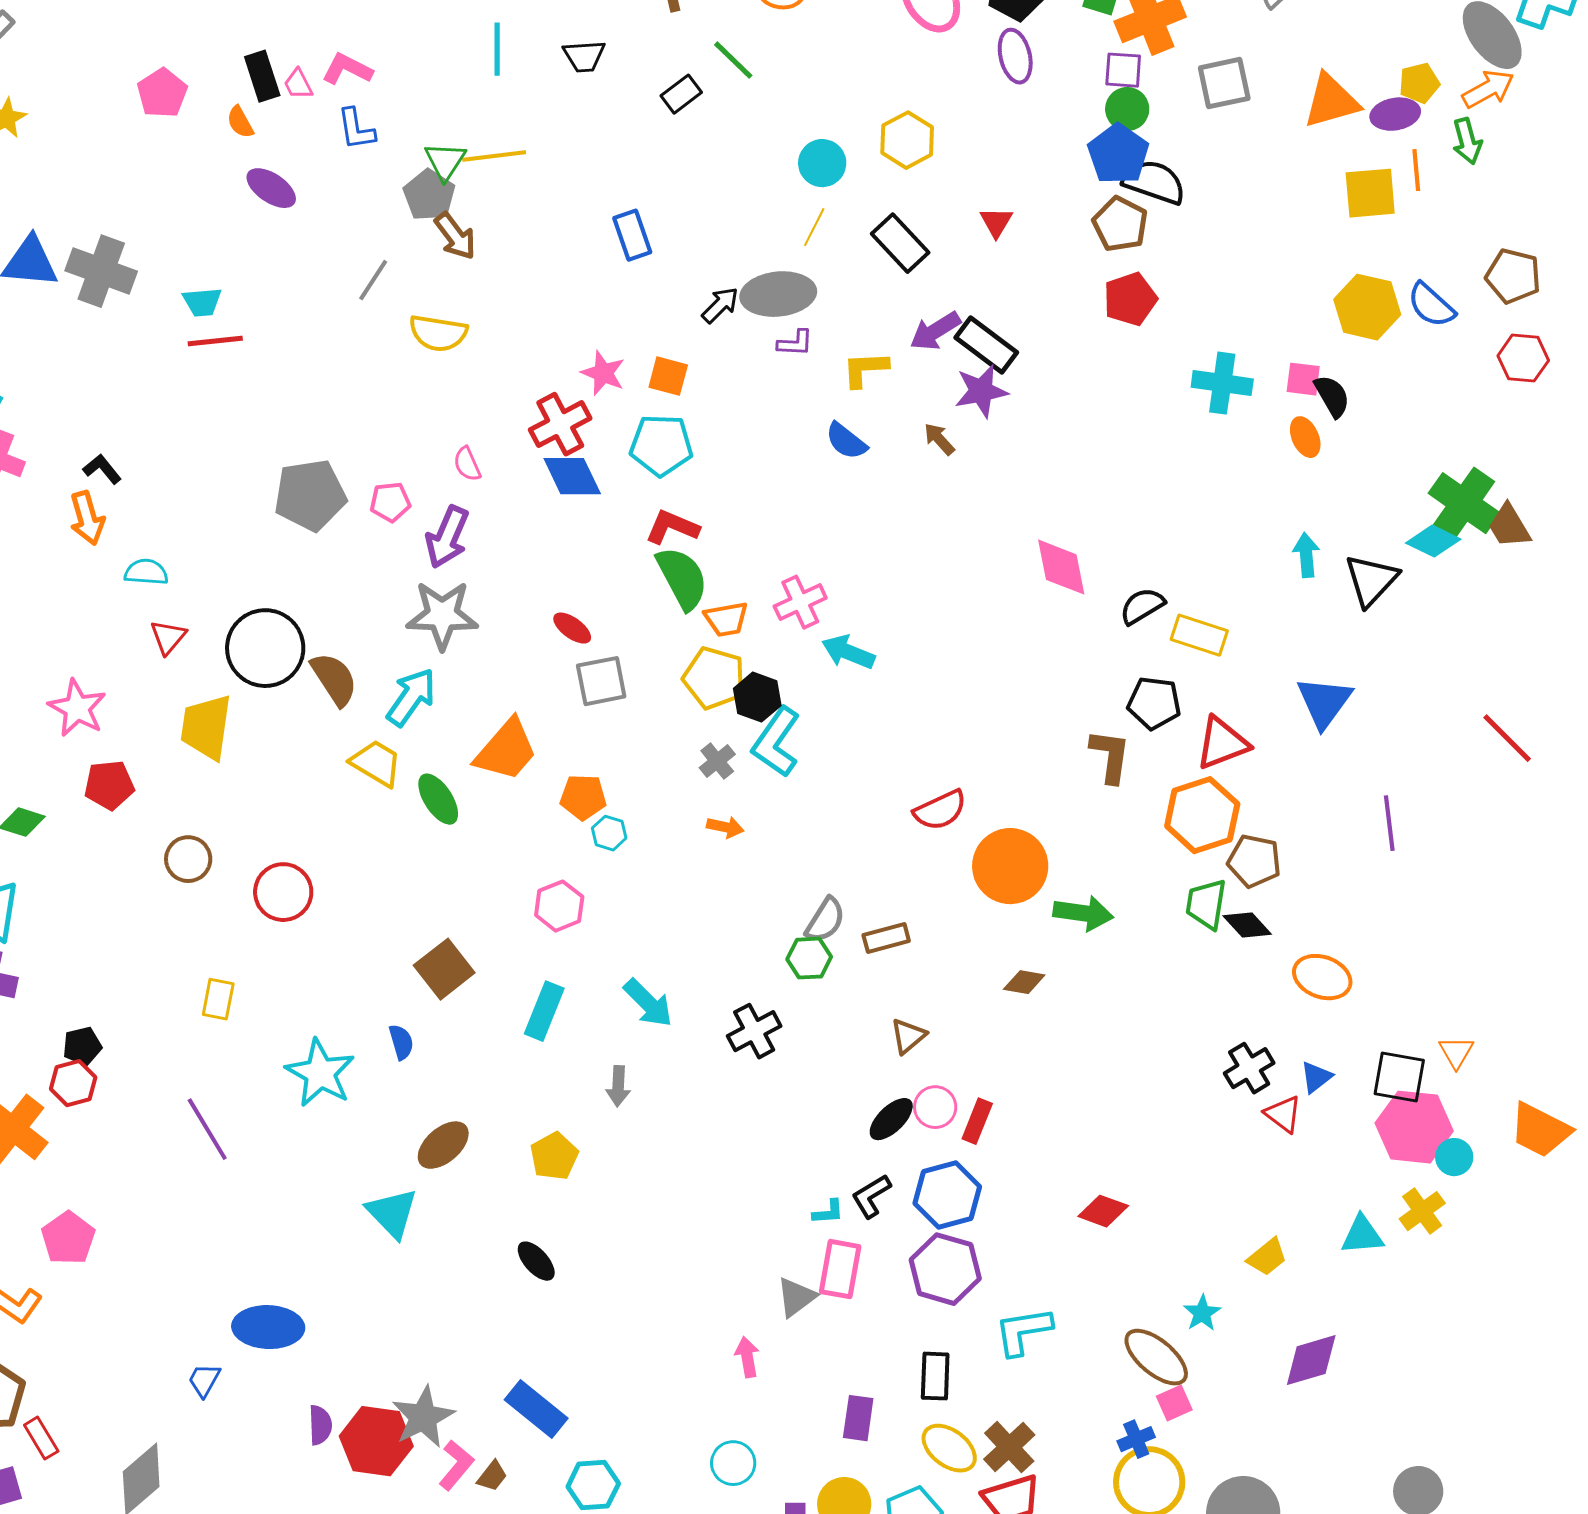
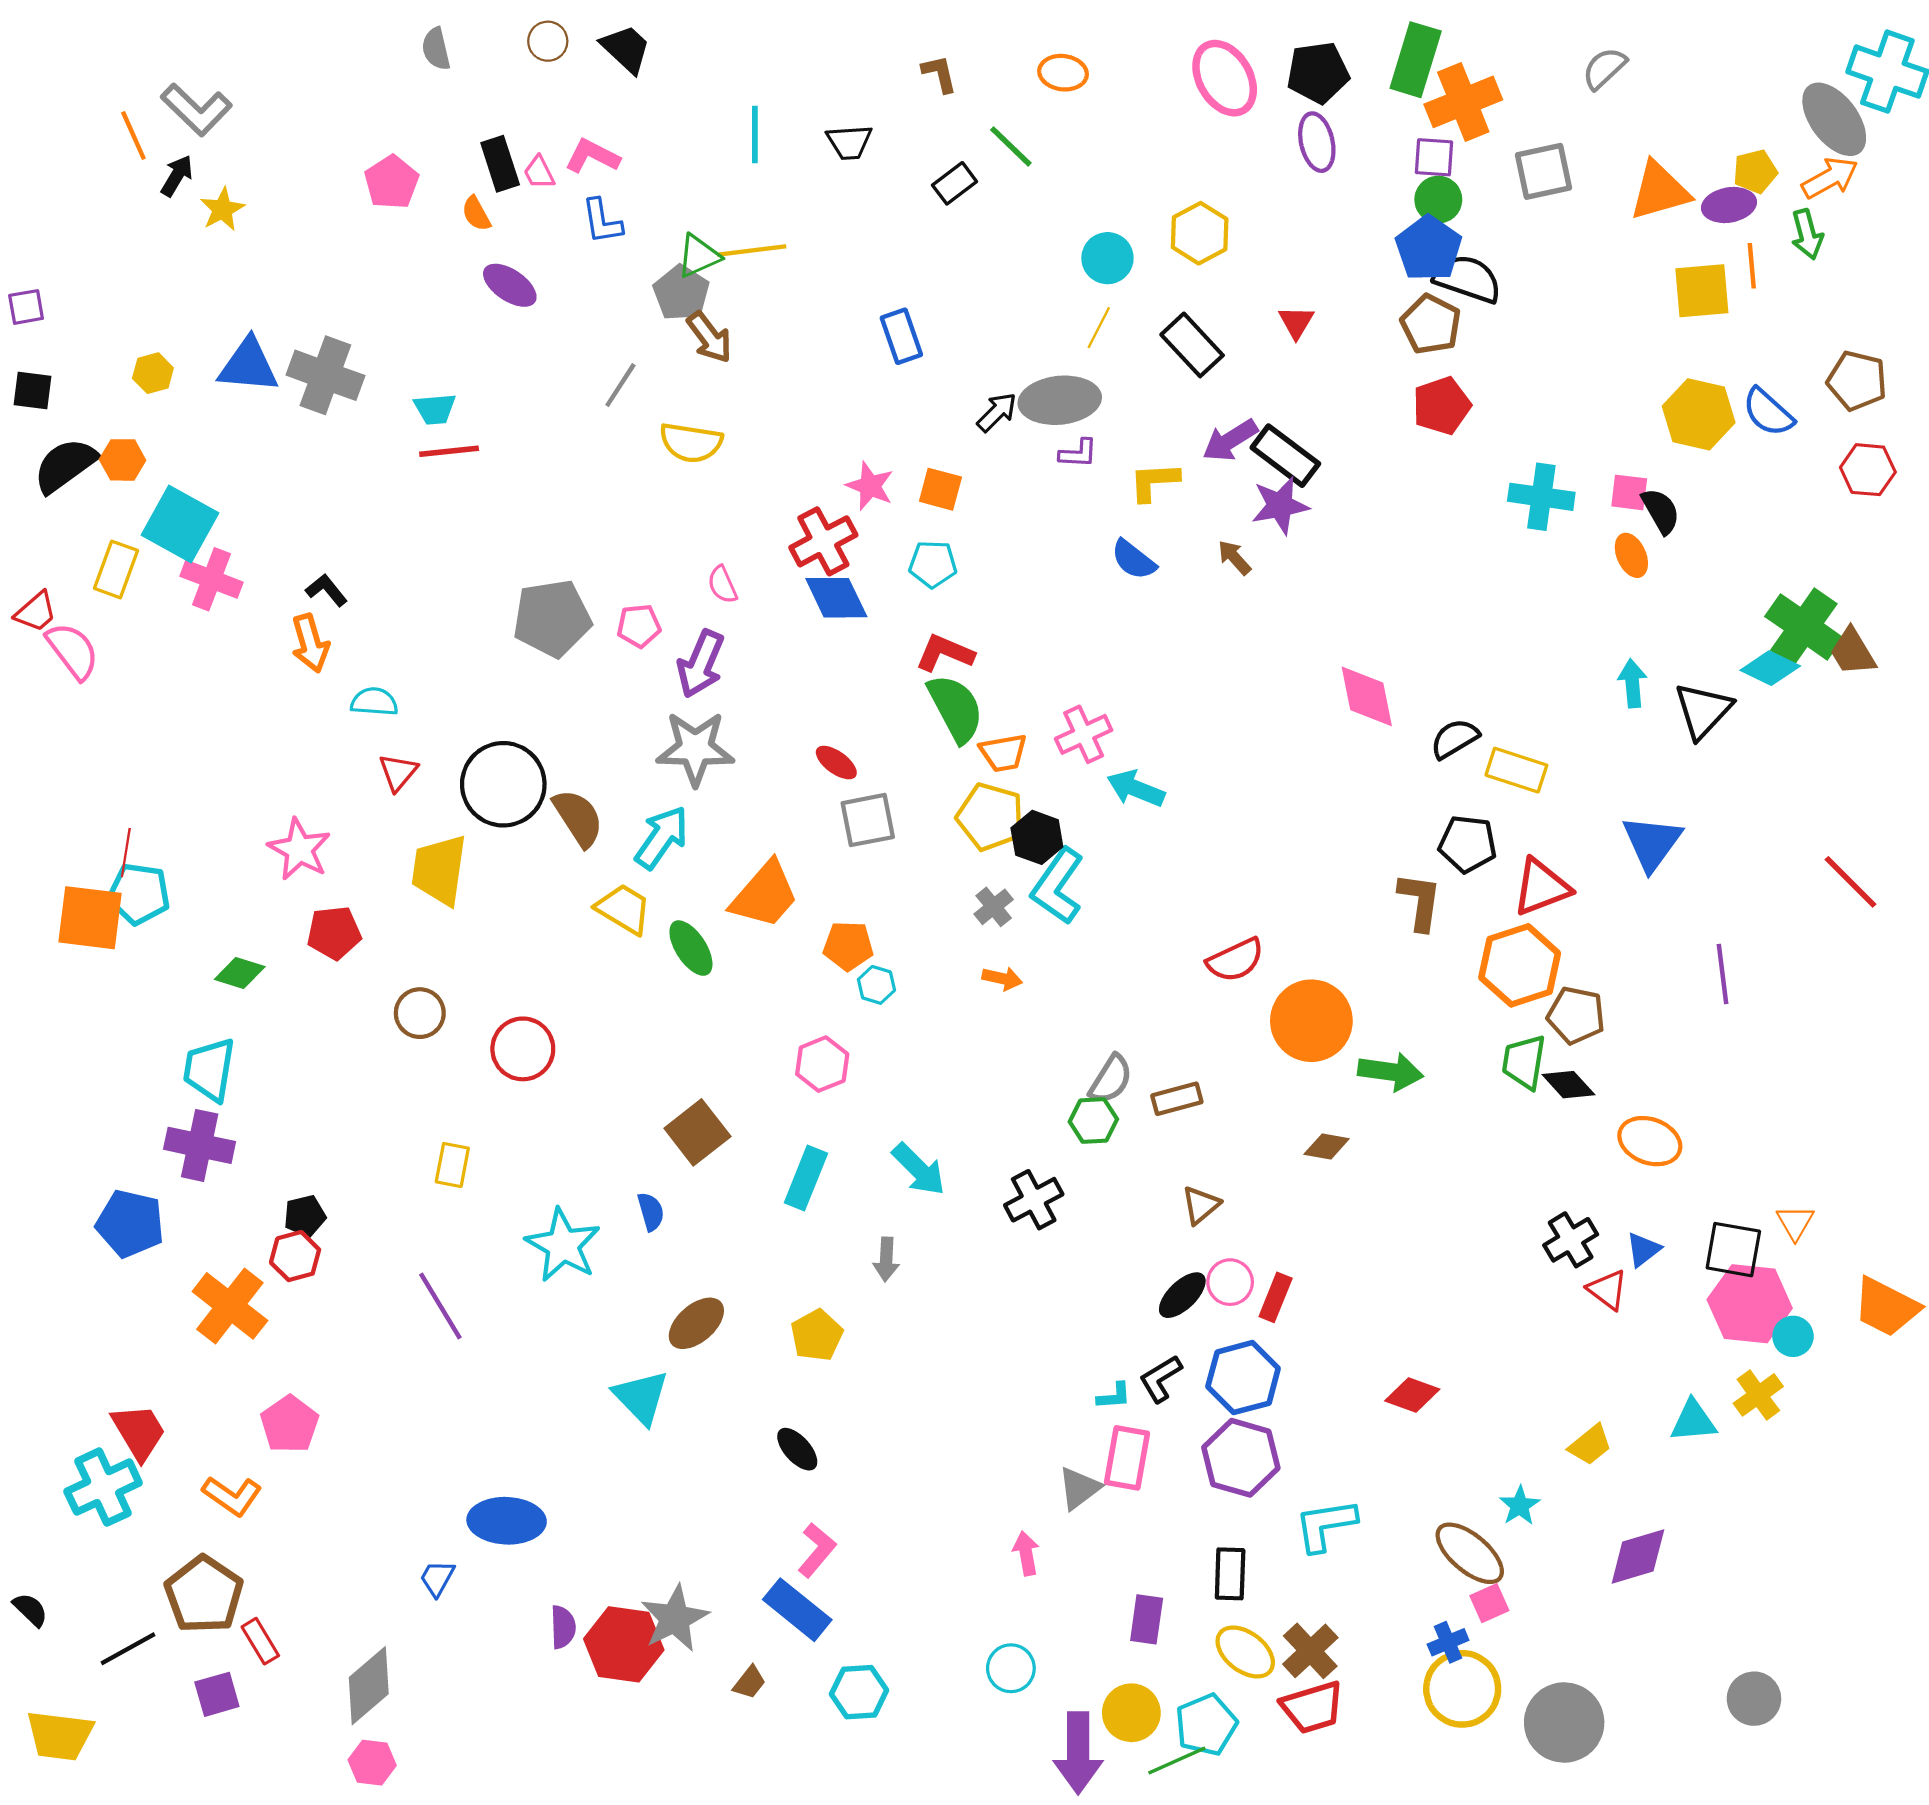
green triangle: (445, 161) -> (699, 256), turned 33
cyan pentagon: (661, 445) -> (933, 564), size x0.7
pink L-shape: (456, 1465) -> (817, 1550), moved

